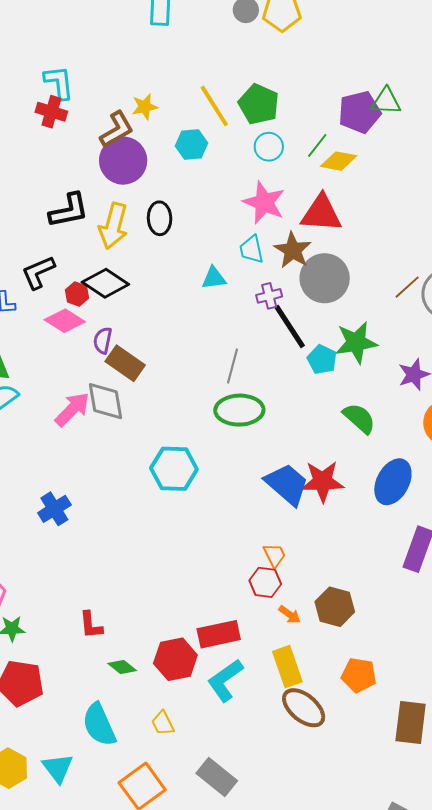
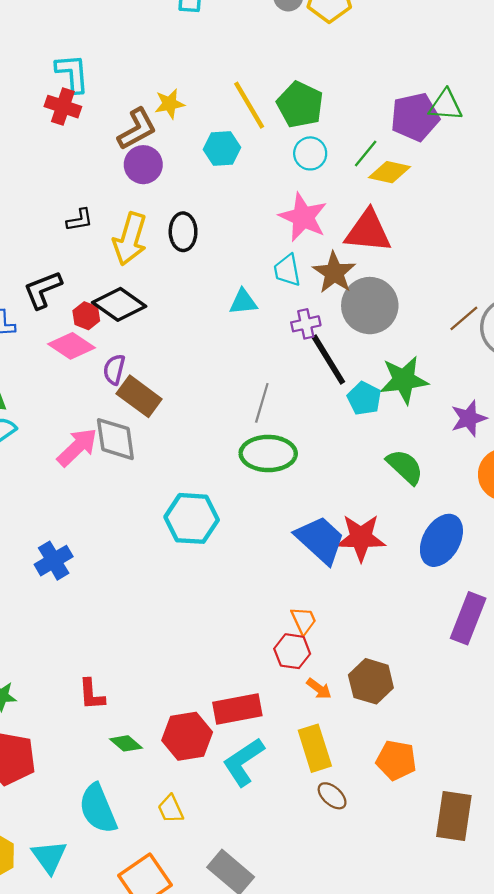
purple circle: (123, 161) -> (143, 165), size x0.7
black L-shape: (69, 210) -> (80, 220), size x0.6
brown ellipse: (304, 708) -> (332, 796), size x0.6

